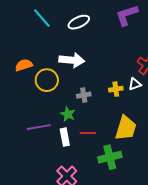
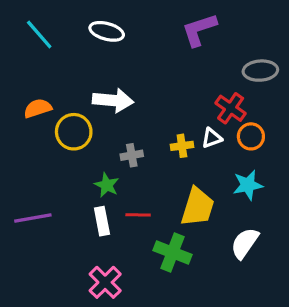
cyan line: (42, 18) -> (39, 35), moved
white ellipse: (79, 22) -> (107, 31), moved, turned 40
purple line: (39, 127) -> (33, 218), moved
green cross: (110, 157) -> (173, 253), turned 35

